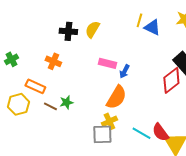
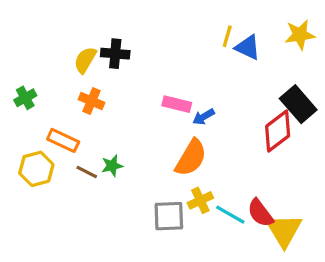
yellow semicircle: (92, 29) -> (85, 60), moved
blue arrow: (124, 71) -> (204, 117), turned 32
yellow cross: (109, 121) -> (200, 200), moved

